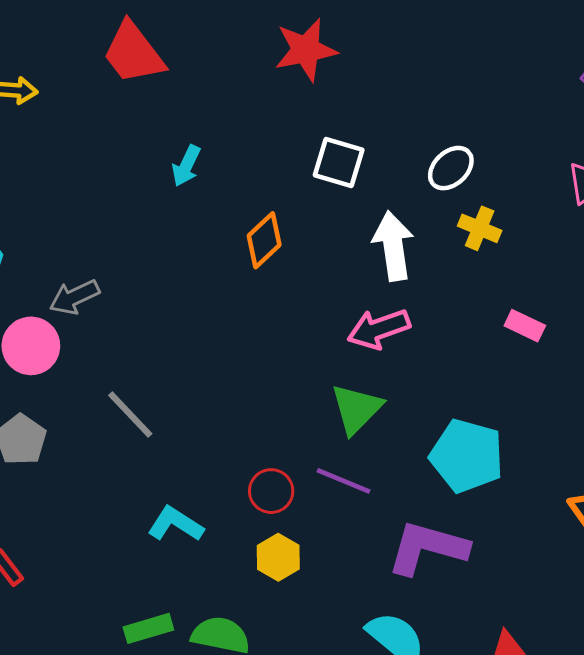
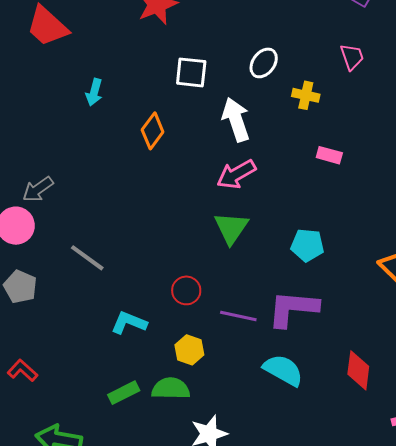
yellow cross: (480, 228) -> (306, 95), moved
cyan pentagon: (467, 456) -> (307, 245), size x0.7
purple line: (344, 481) -> (238, 316), moved
yellow hexagon: (278, 557) -> (189, 350), moved

